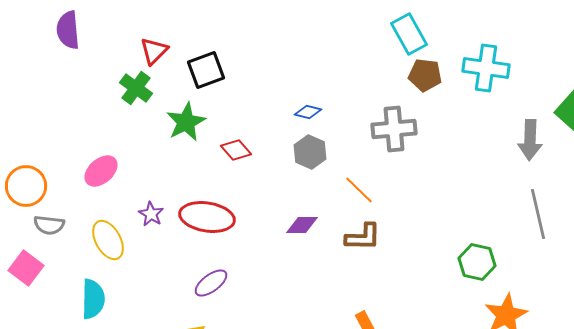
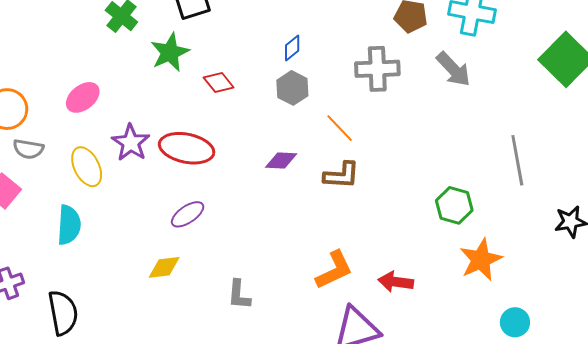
blue diamond: (308, 112) -> (292, 48), turned -56
gray arrow: (530, 140) -> (453, 69), moved, turned -48
purple star: (151, 214) -> (131, 143), size x1.5

